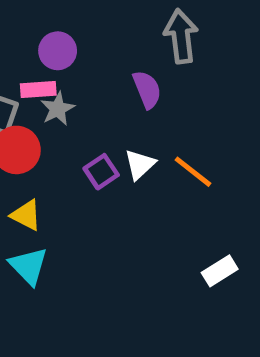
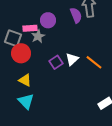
purple circle: (58, 51) -> (48, 20), moved
purple semicircle: (147, 89) -> (76, 15), moved

